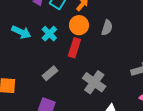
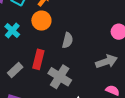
gray semicircle: (107, 28) -> (68, 40), moved
red rectangle: (74, 48) -> (38, 59), moved

